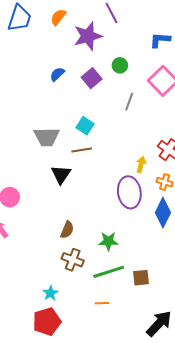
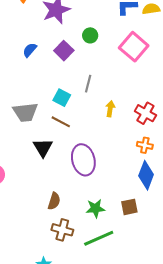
gray line: (129, 102) -> (88, 84), moved
brown line: (82, 150) -> (61, 122), turned 42
yellow arrow: (141, 164) -> (110, 109), moved
purple ellipse: (129, 192) -> (83, 160), moved
brown square: (141, 278) -> (129, 207), moved

